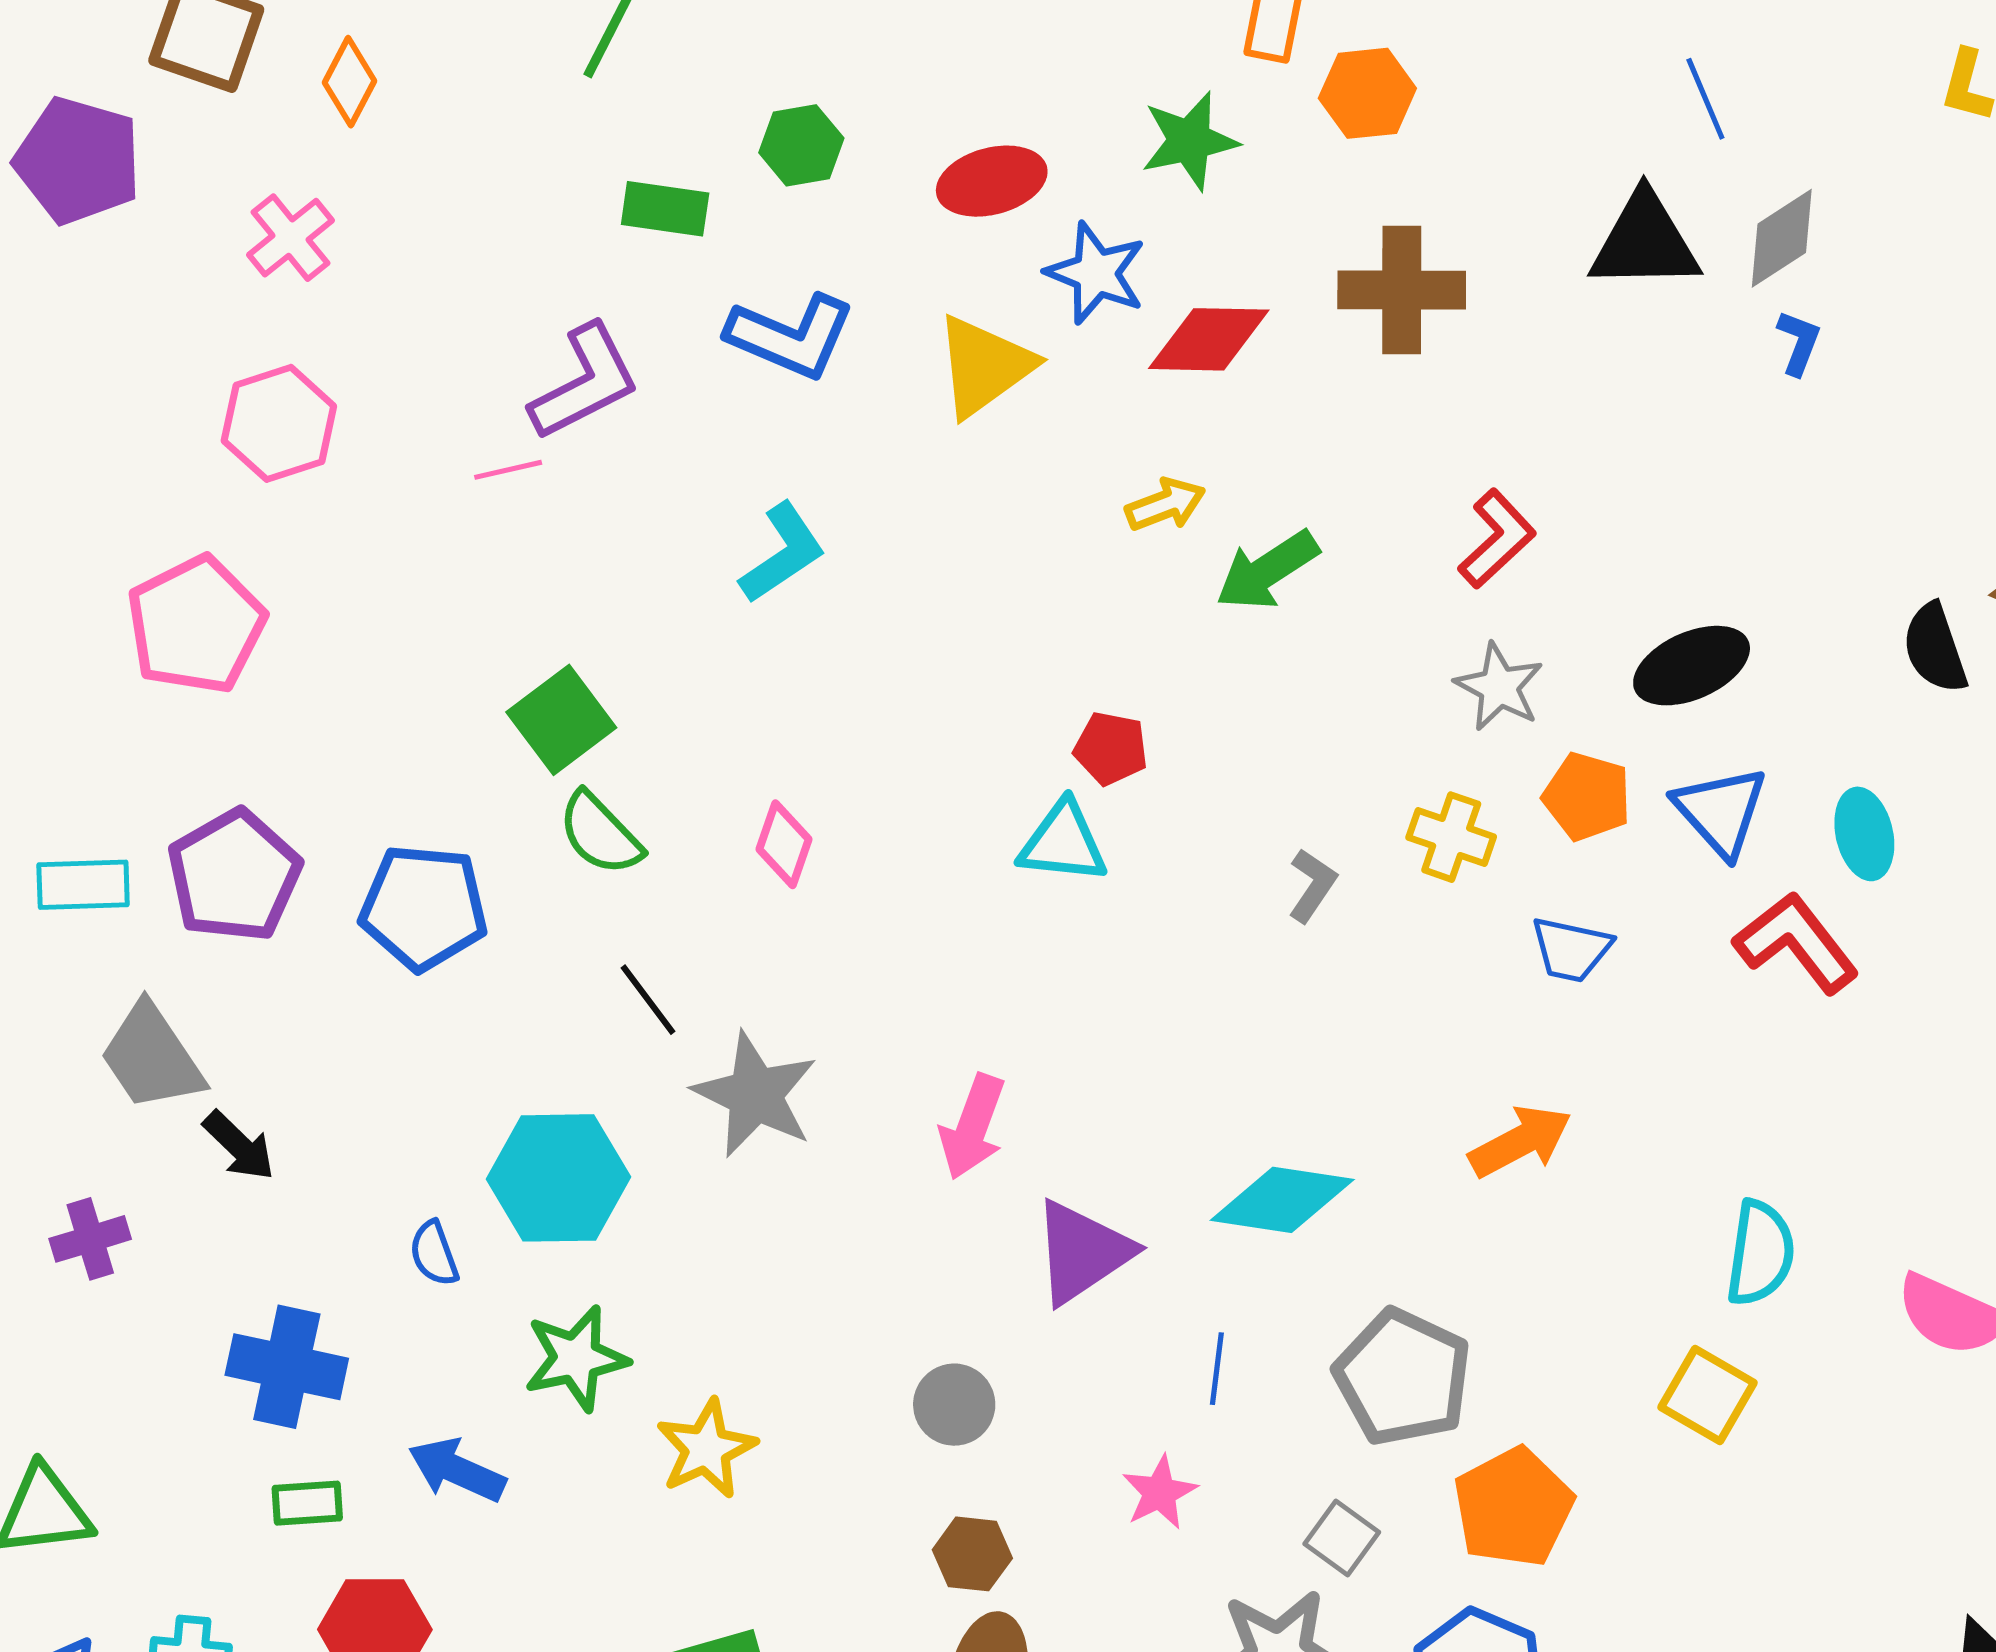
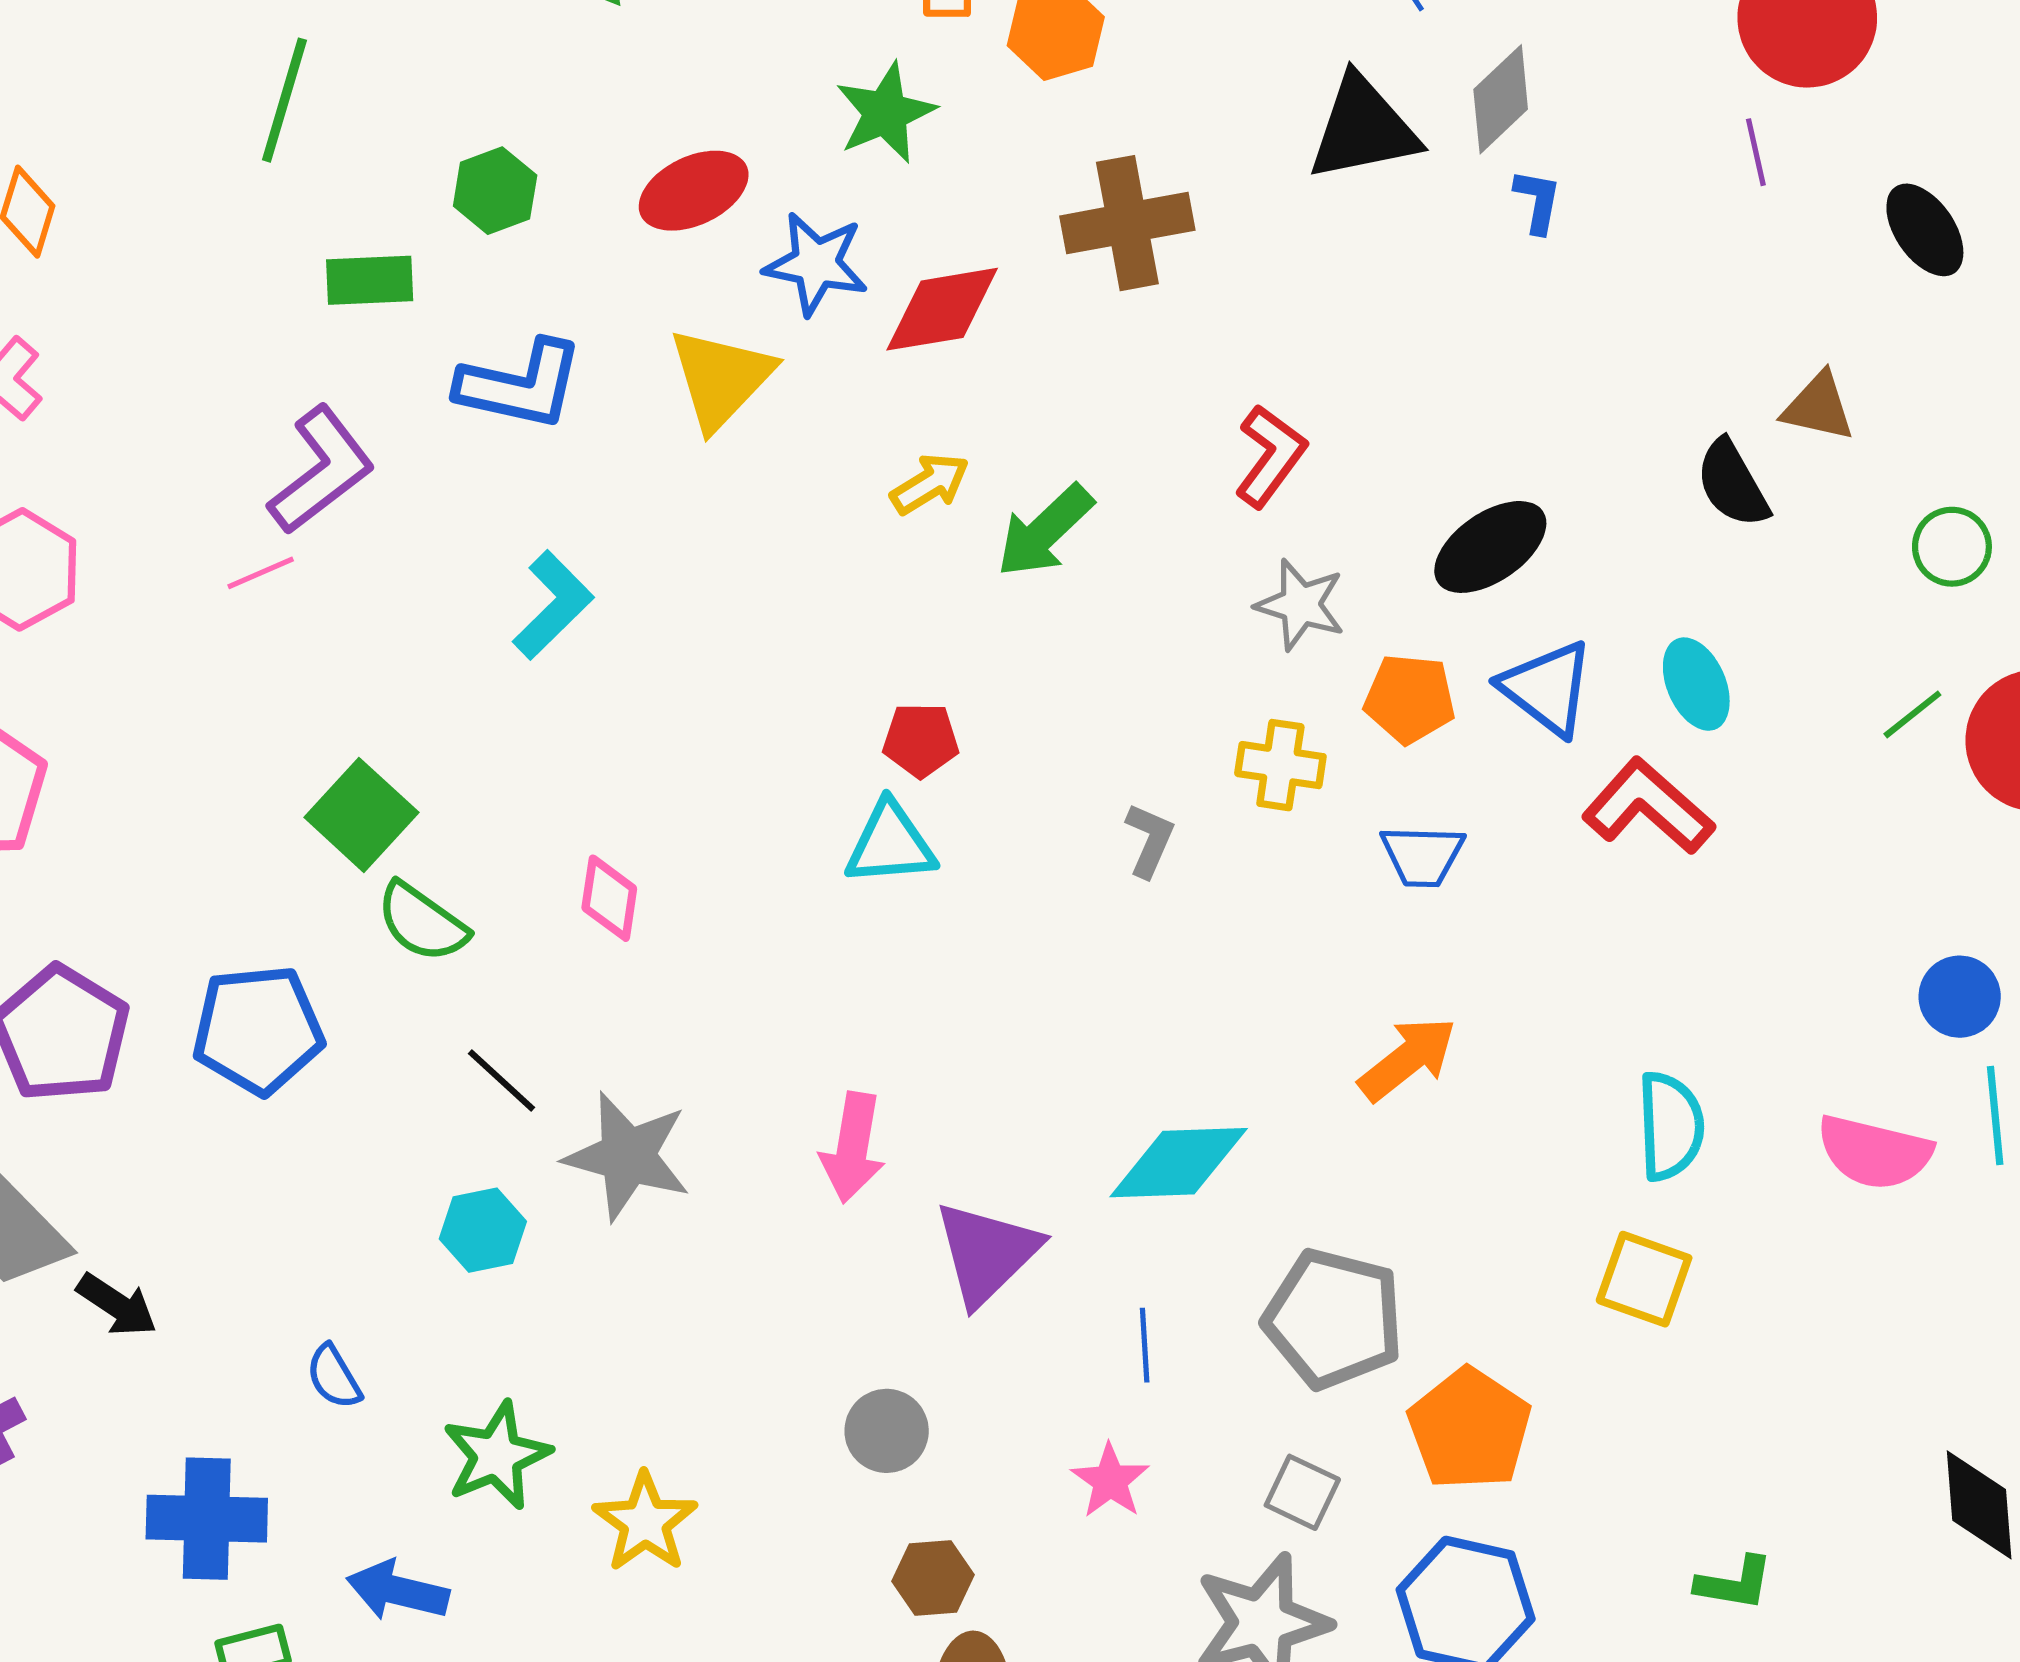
cyan hexagon: (558, 1178) -> (483, 1230), moved, size x0.6

